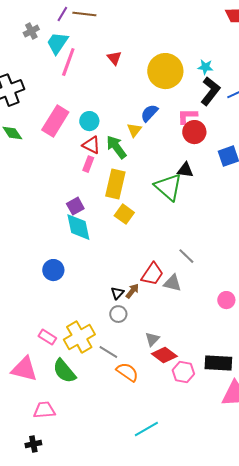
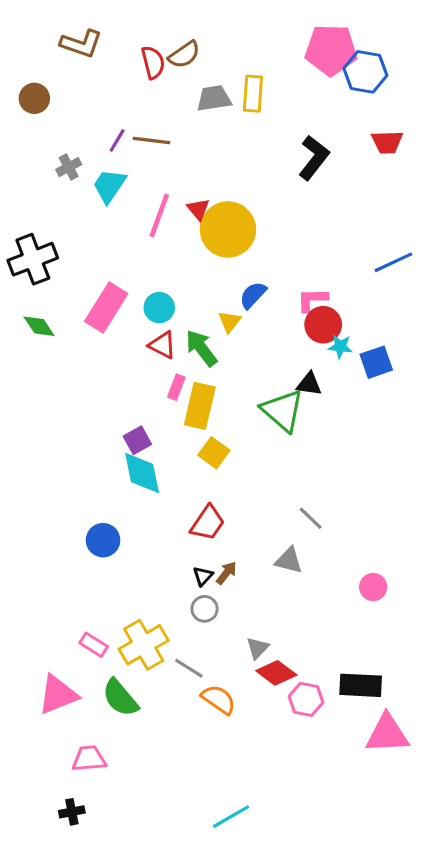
pink line: (68, 62) -> (159, 215), moved
cyan star: (205, 67) -> (340, 347), moved
yellow circle: (165, 71) -> (228, 229), moved
black L-shape: (210, 91) -> (314, 158), moved
pink rectangle: (88, 164) -> (176, 387), moved
red trapezoid: (152, 274) -> (208, 523), moved
pink triangle: (24, 369) -> (58, 695), turned -36
cyan line: (146, 429) -> (231, 817), moved

